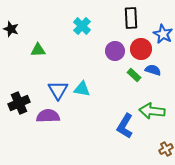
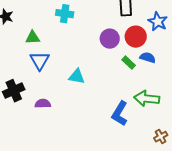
cyan cross: (82, 26) -> (65, 14), moved, turned -36
blue triangle: (58, 90) -> (40, 61), moved
purple semicircle: (48, 116) -> (43, 104), size x0.7

